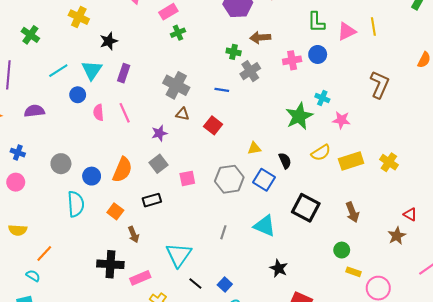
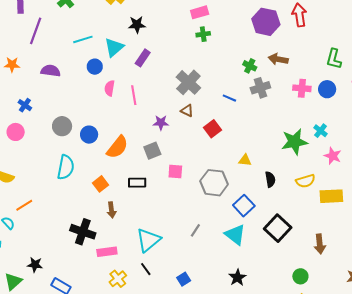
blue circle: (92, 176) -> (89, 135), moved
blue square: (264, 180) -> (244, 206), moved
black line: (195, 283) -> (146, 269), moved

